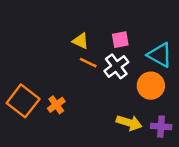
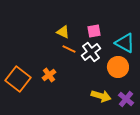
orange cross: (56, 105) -> (49, 75), moved
purple cross: (161, 127) -> (126, 99), turned 35

